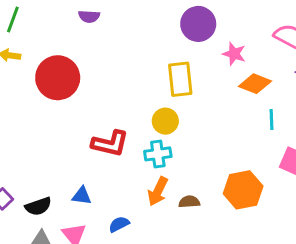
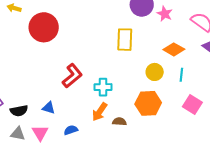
pink star: (234, 54) -> (165, 14), moved
yellow circle: (165, 121) -> (155, 72), moved
red L-shape: (110, 144) -> (72, 76), turned -60
orange hexagon: (243, 190) -> (148, 103), moved

